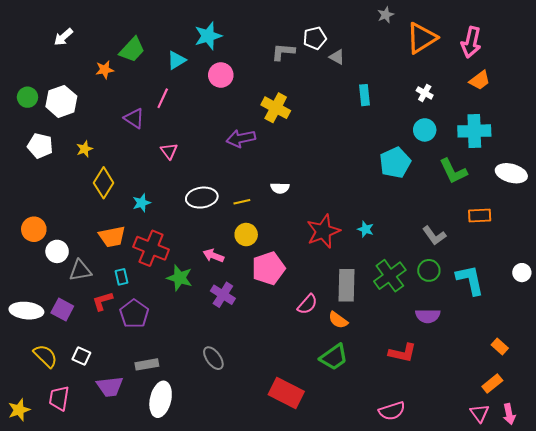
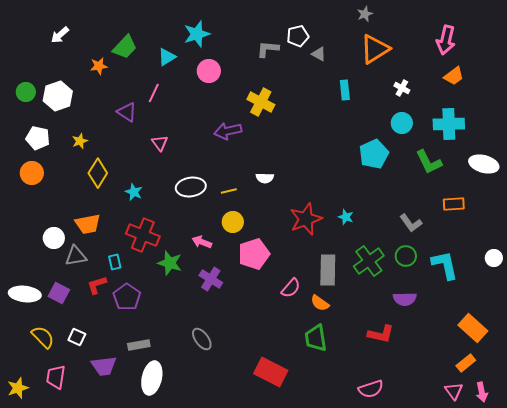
orange triangle: (422, 38) -> (375, 49), moved
cyan star: (142, 203) -> (134, 192), turned -30
orange circle: (34, 229) -> (32, 173), moved
orange trapezoid: (112, 237) -> (88, 224), moved
orange rectangle: (500, 346) -> (473, 328), size x1.8
green trapezoid: (334, 357) -> (316, 338), turned 116

